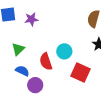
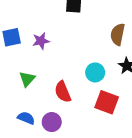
cyan circle: (64, 51) -> (95, 72), moved
blue semicircle: (22, 71) -> (26, 118), moved

